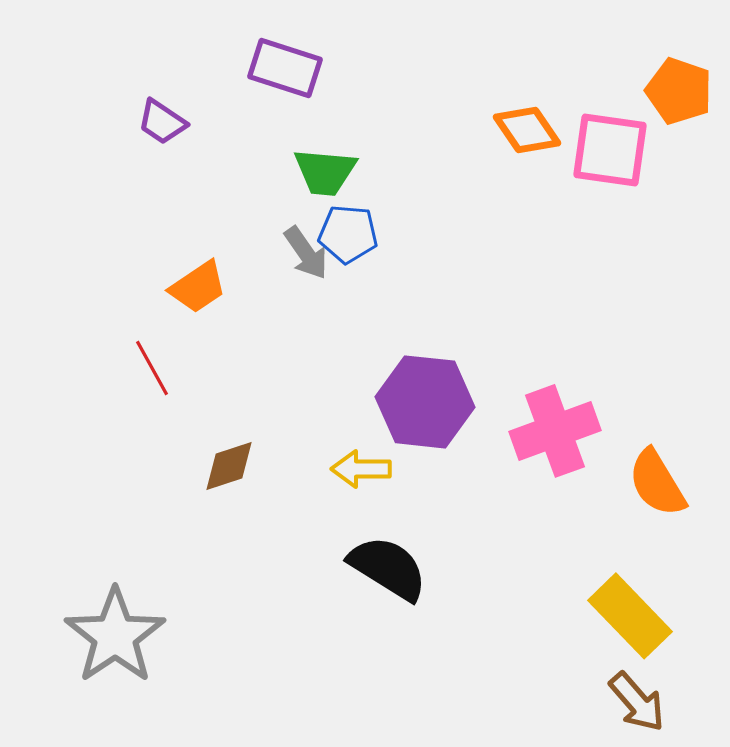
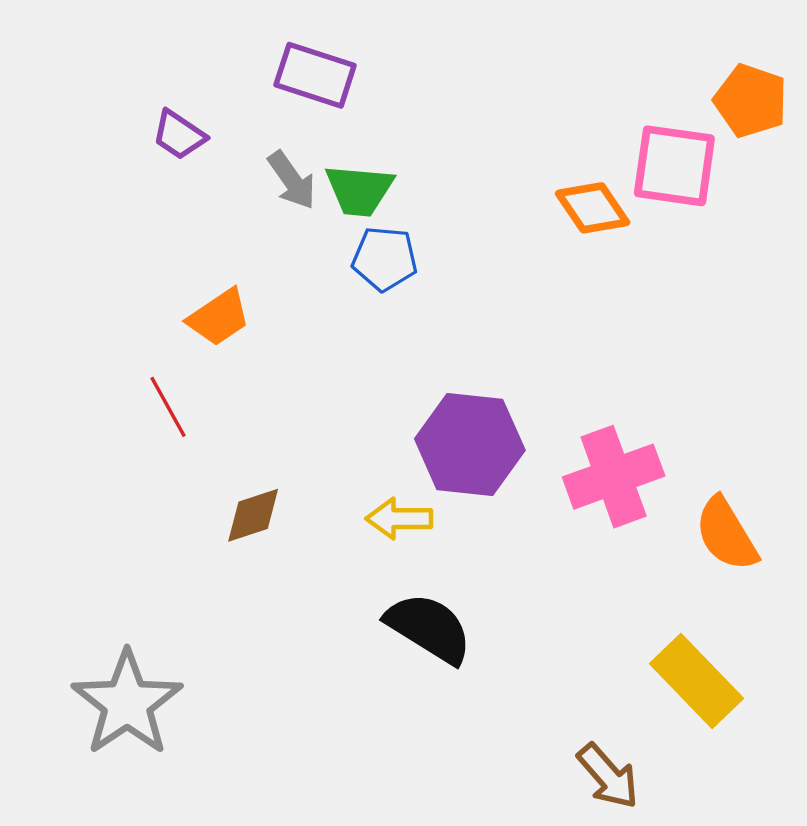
orange diamond: (527, 130) -> (593, 208), moved
gray arrow: (306, 253) -> (292, 180), moved
brown arrow: (637, 702) -> (608, 776), moved

